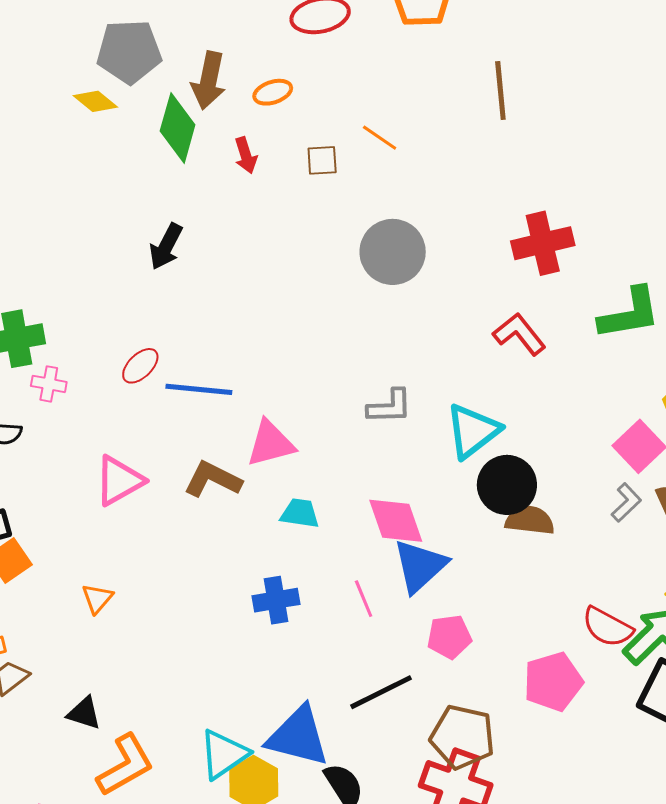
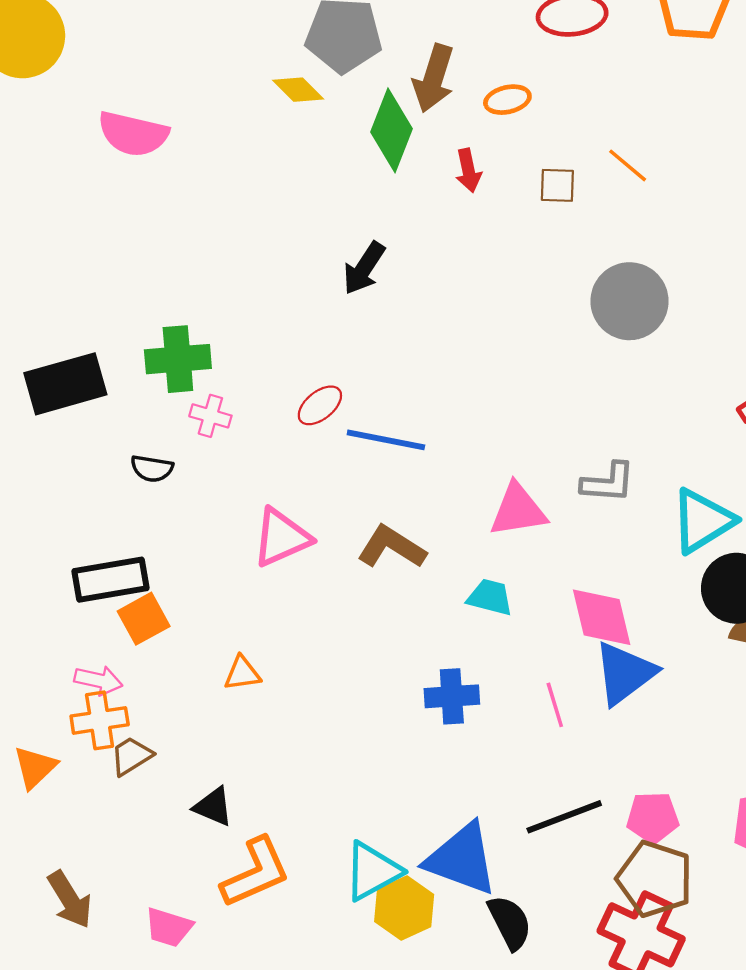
pink triangle: (271, 443) -> (518, 510), moved
orange triangle: (97, 598) -> (242, 673), turned 36
pink pentagon: (449, 637) -> (653, 818), moved

